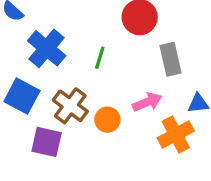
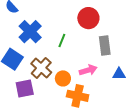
orange cross: (176, 135) -> (78, 96), moved, turned 35
purple square: (47, 142) -> (25, 89), turned -30

